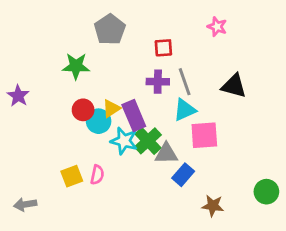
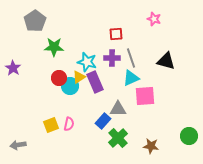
gray pentagon: (110, 29) -> (35, 21), moved
cyan star: (124, 141) -> (87, 62), moved
green cross: (148, 141) -> (118, 138), moved
blue rectangle: (183, 175) -> (103, 121), moved

